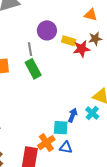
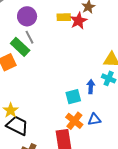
purple circle: (47, 30) -> (27, 16), moved
green rectangle: (33, 69) -> (20, 47), moved
cyan square: (61, 128) -> (73, 97), moved

